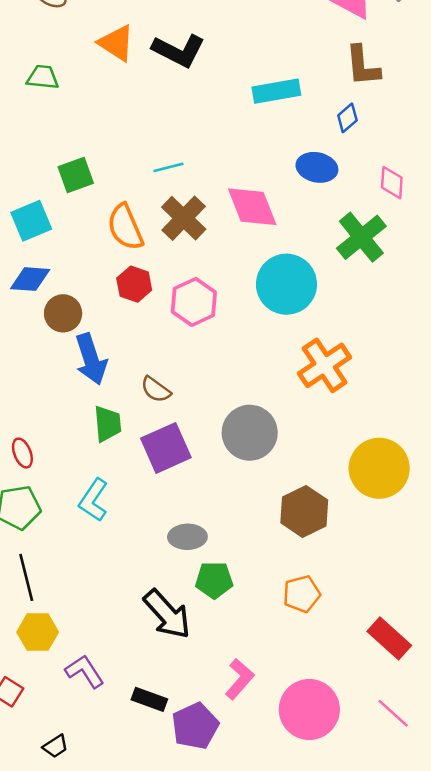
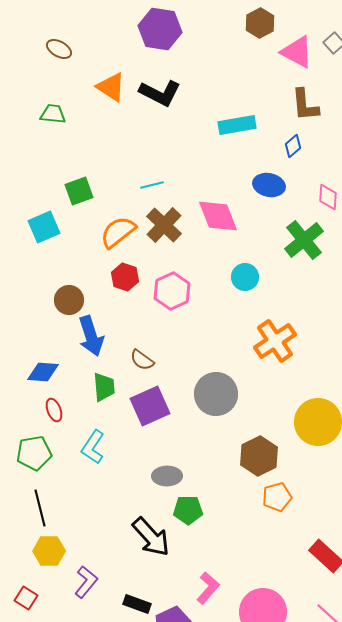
orange semicircle: (125, 227) -> (118, 232), turned 75
blue diamond: (30, 279) -> (43, 372), moved
cyan circle: (286, 284) -> (245, 277), size x0.6
red ellipse: (22, 453) -> (54, 410), moved
orange pentagon: (302, 594) -> (277, 497), moved
purple L-shape: (85, 671) -> (86, 582), turned 72

